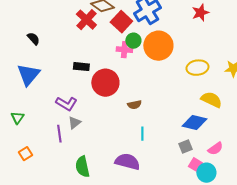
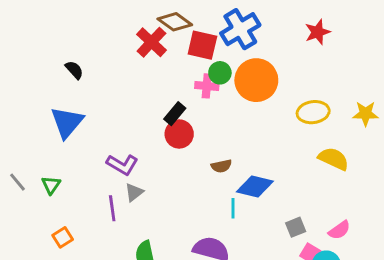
red square: (121, 22) -> (202, 45), turned -30
black rectangle: (81, 67) -> (175, 114), moved, turned -56
red circle: (105, 83) -> (179, 134), size x0.7
blue diamond: (194, 123) -> (255, 186), moved

